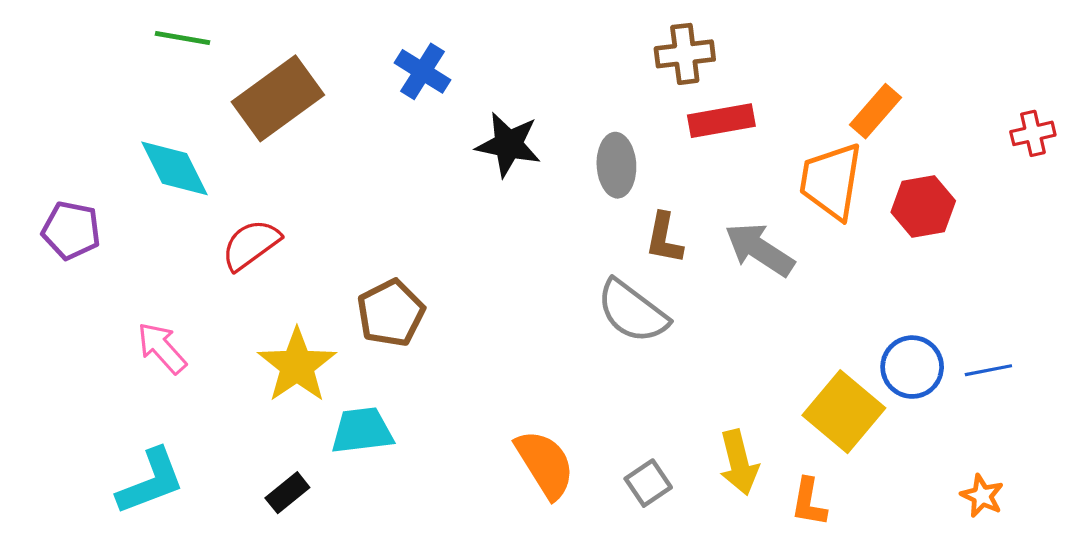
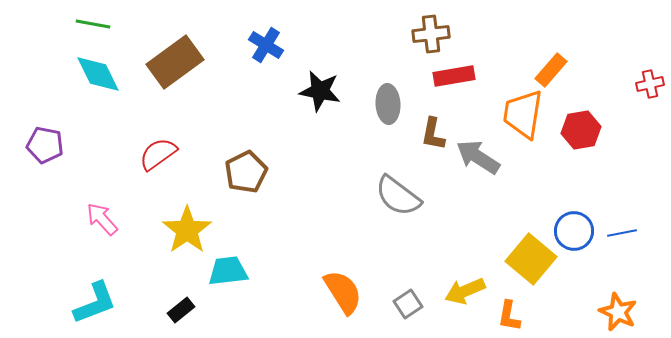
green line: (182, 38) -> (93, 24), moved
cyan diamond: (175, 168) -> (98, 74), moved
brown L-shape: (664, 238) -> (433, 134), moved
brown pentagon: (391, 313) -> (246, 172), moved
yellow arrow: (739, 462) -> (465, 291), turned 81
orange star: (982, 496) -> (618, 312), size x1.4

